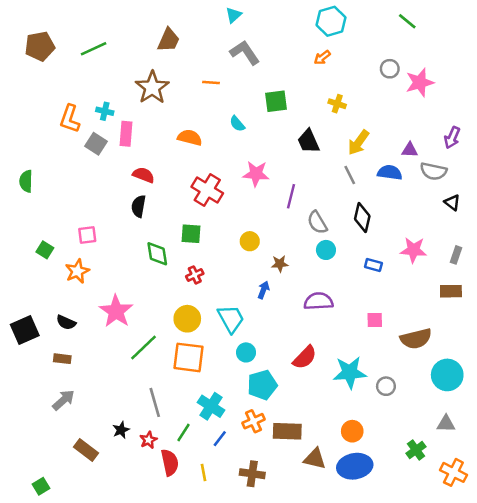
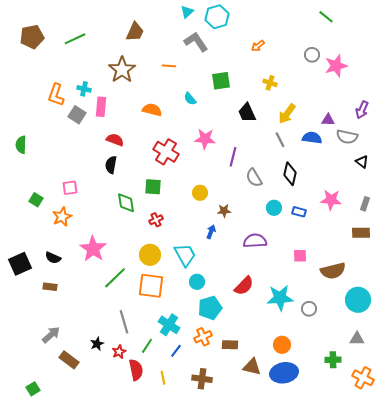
cyan hexagon: (331, 21) -> (217, 17), moved
cyan circle: (326, 250) -> (274, 208), moved
gray arrow: (64, 400) -> (51, 335), moved
brown rectangle: (287, 431) -> (230, 345), size x0.7
green cross: (416, 450) -> (333, 360), turned 35

